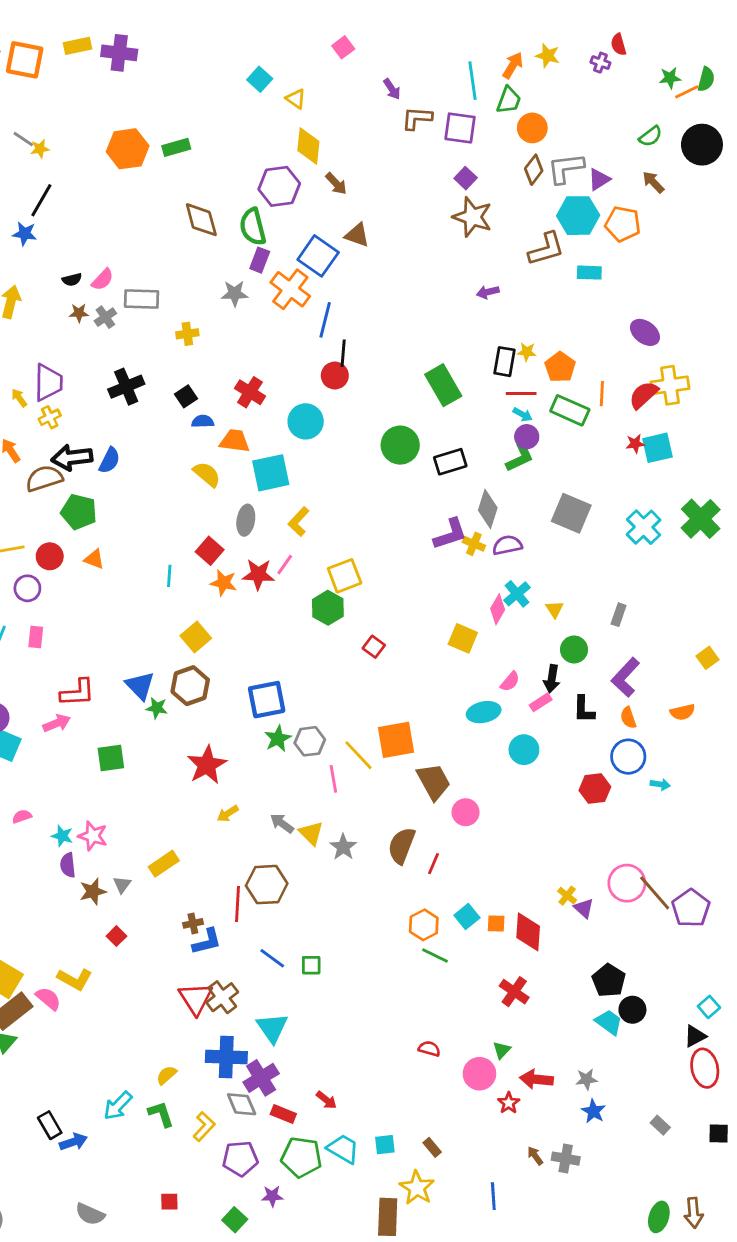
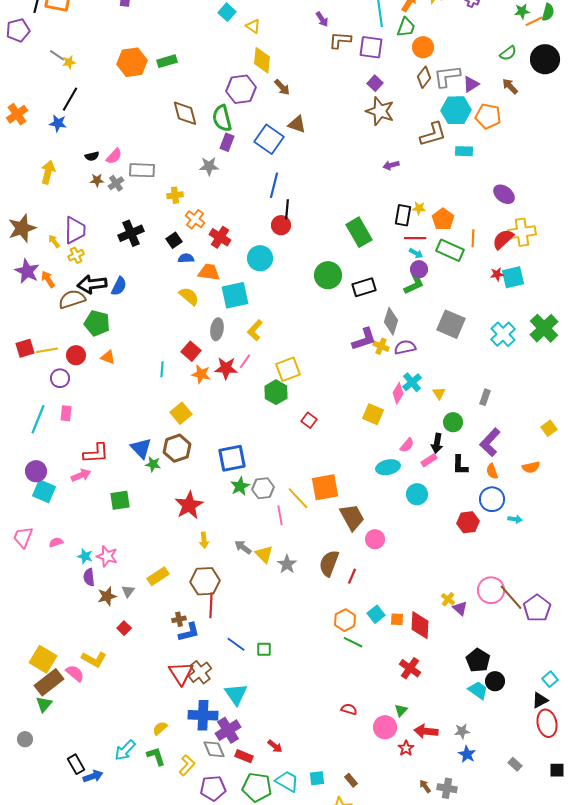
orange cross: (290, 289) -> (195, 219), moved, size x0.7
yellow arrow: (228, 814) -> (204, 540), turned -63
brown hexagon: (267, 885) -> (205, 581), moved

